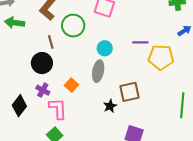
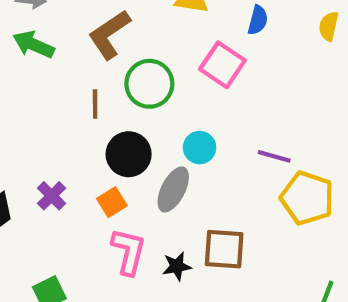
black circle: (42, 63) -> (129, 154), moved
pink L-shape: (58, 109) -> (129, 252), moved

